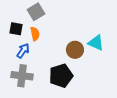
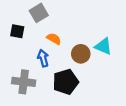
orange semicircle: (35, 34) -> (54, 39), moved, turned -48
blue arrow: (23, 51) -> (43, 58), moved, turned -49

